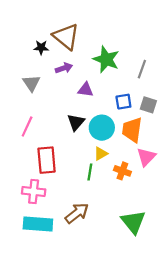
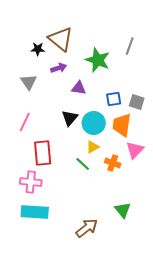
gray line: (142, 69) -> (130, 46), moved
green line: (90, 172) -> (83, 164), turned -56
brown arrow: (77, 213) -> (87, 228), moved
green triangle: (133, 222) -> (123, 210), size x0.7

